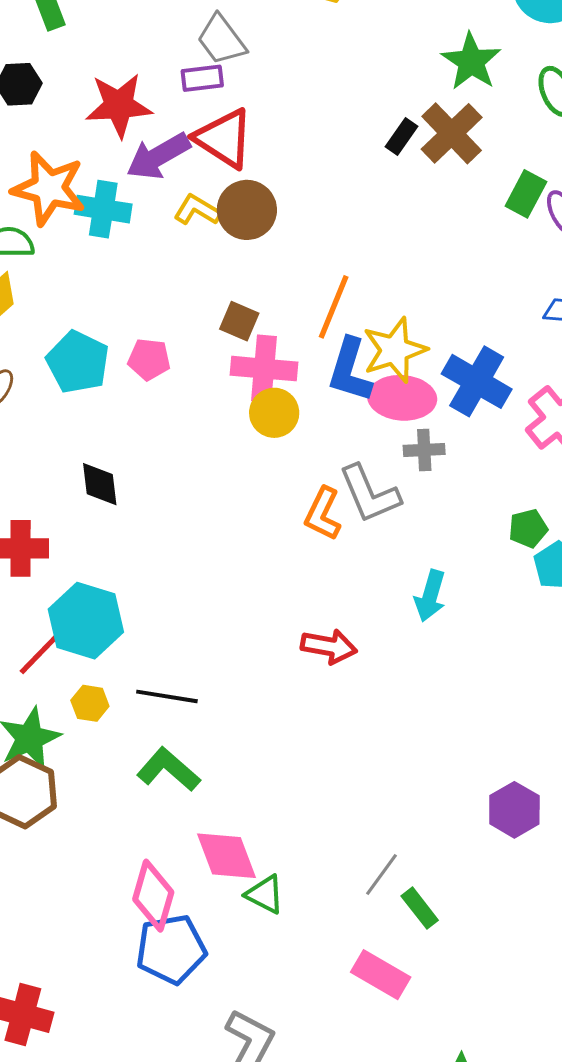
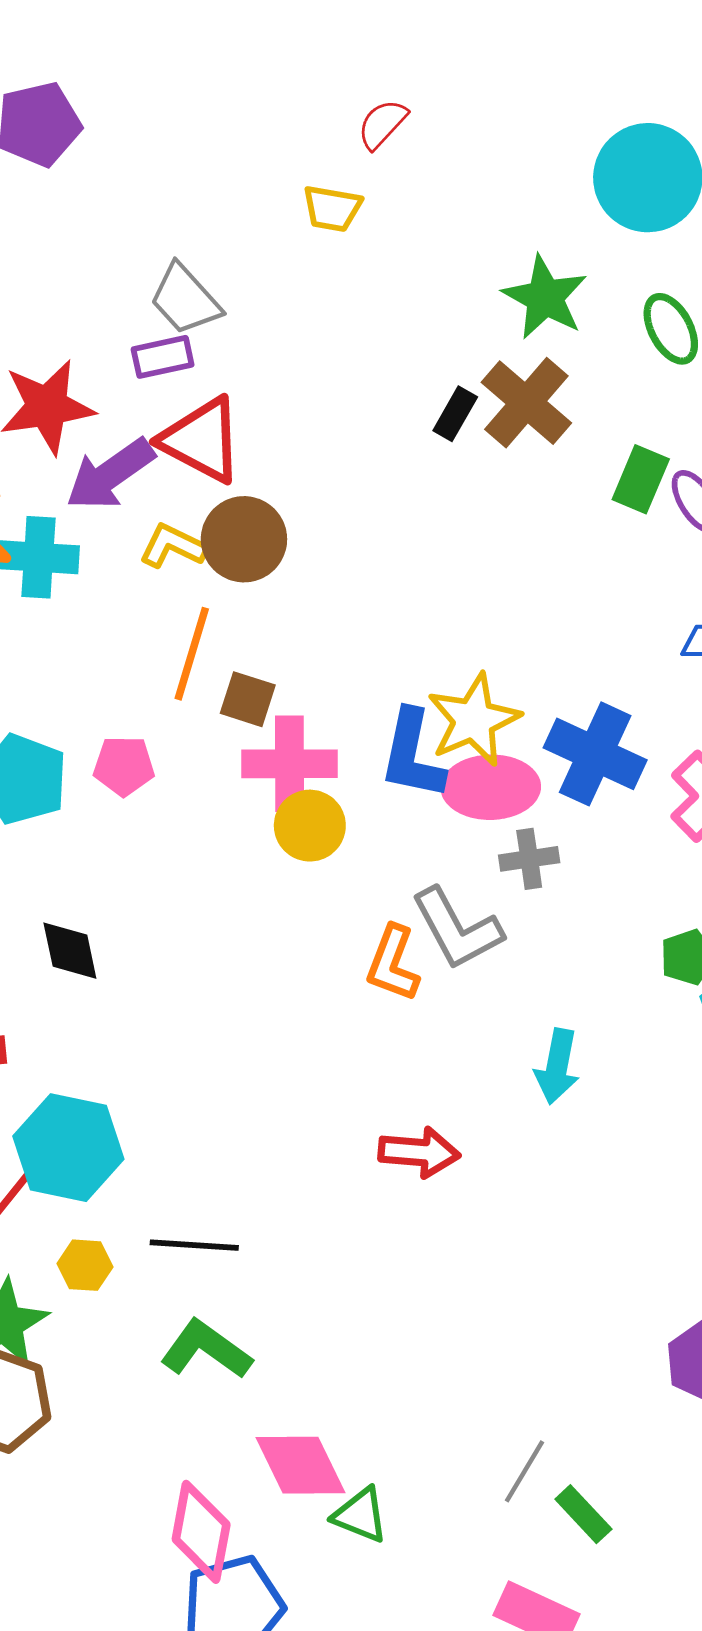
orange line: (334, 307) -> (192, 654), moved

